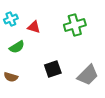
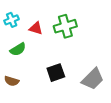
green cross: (75, 25) -> (65, 26), moved

